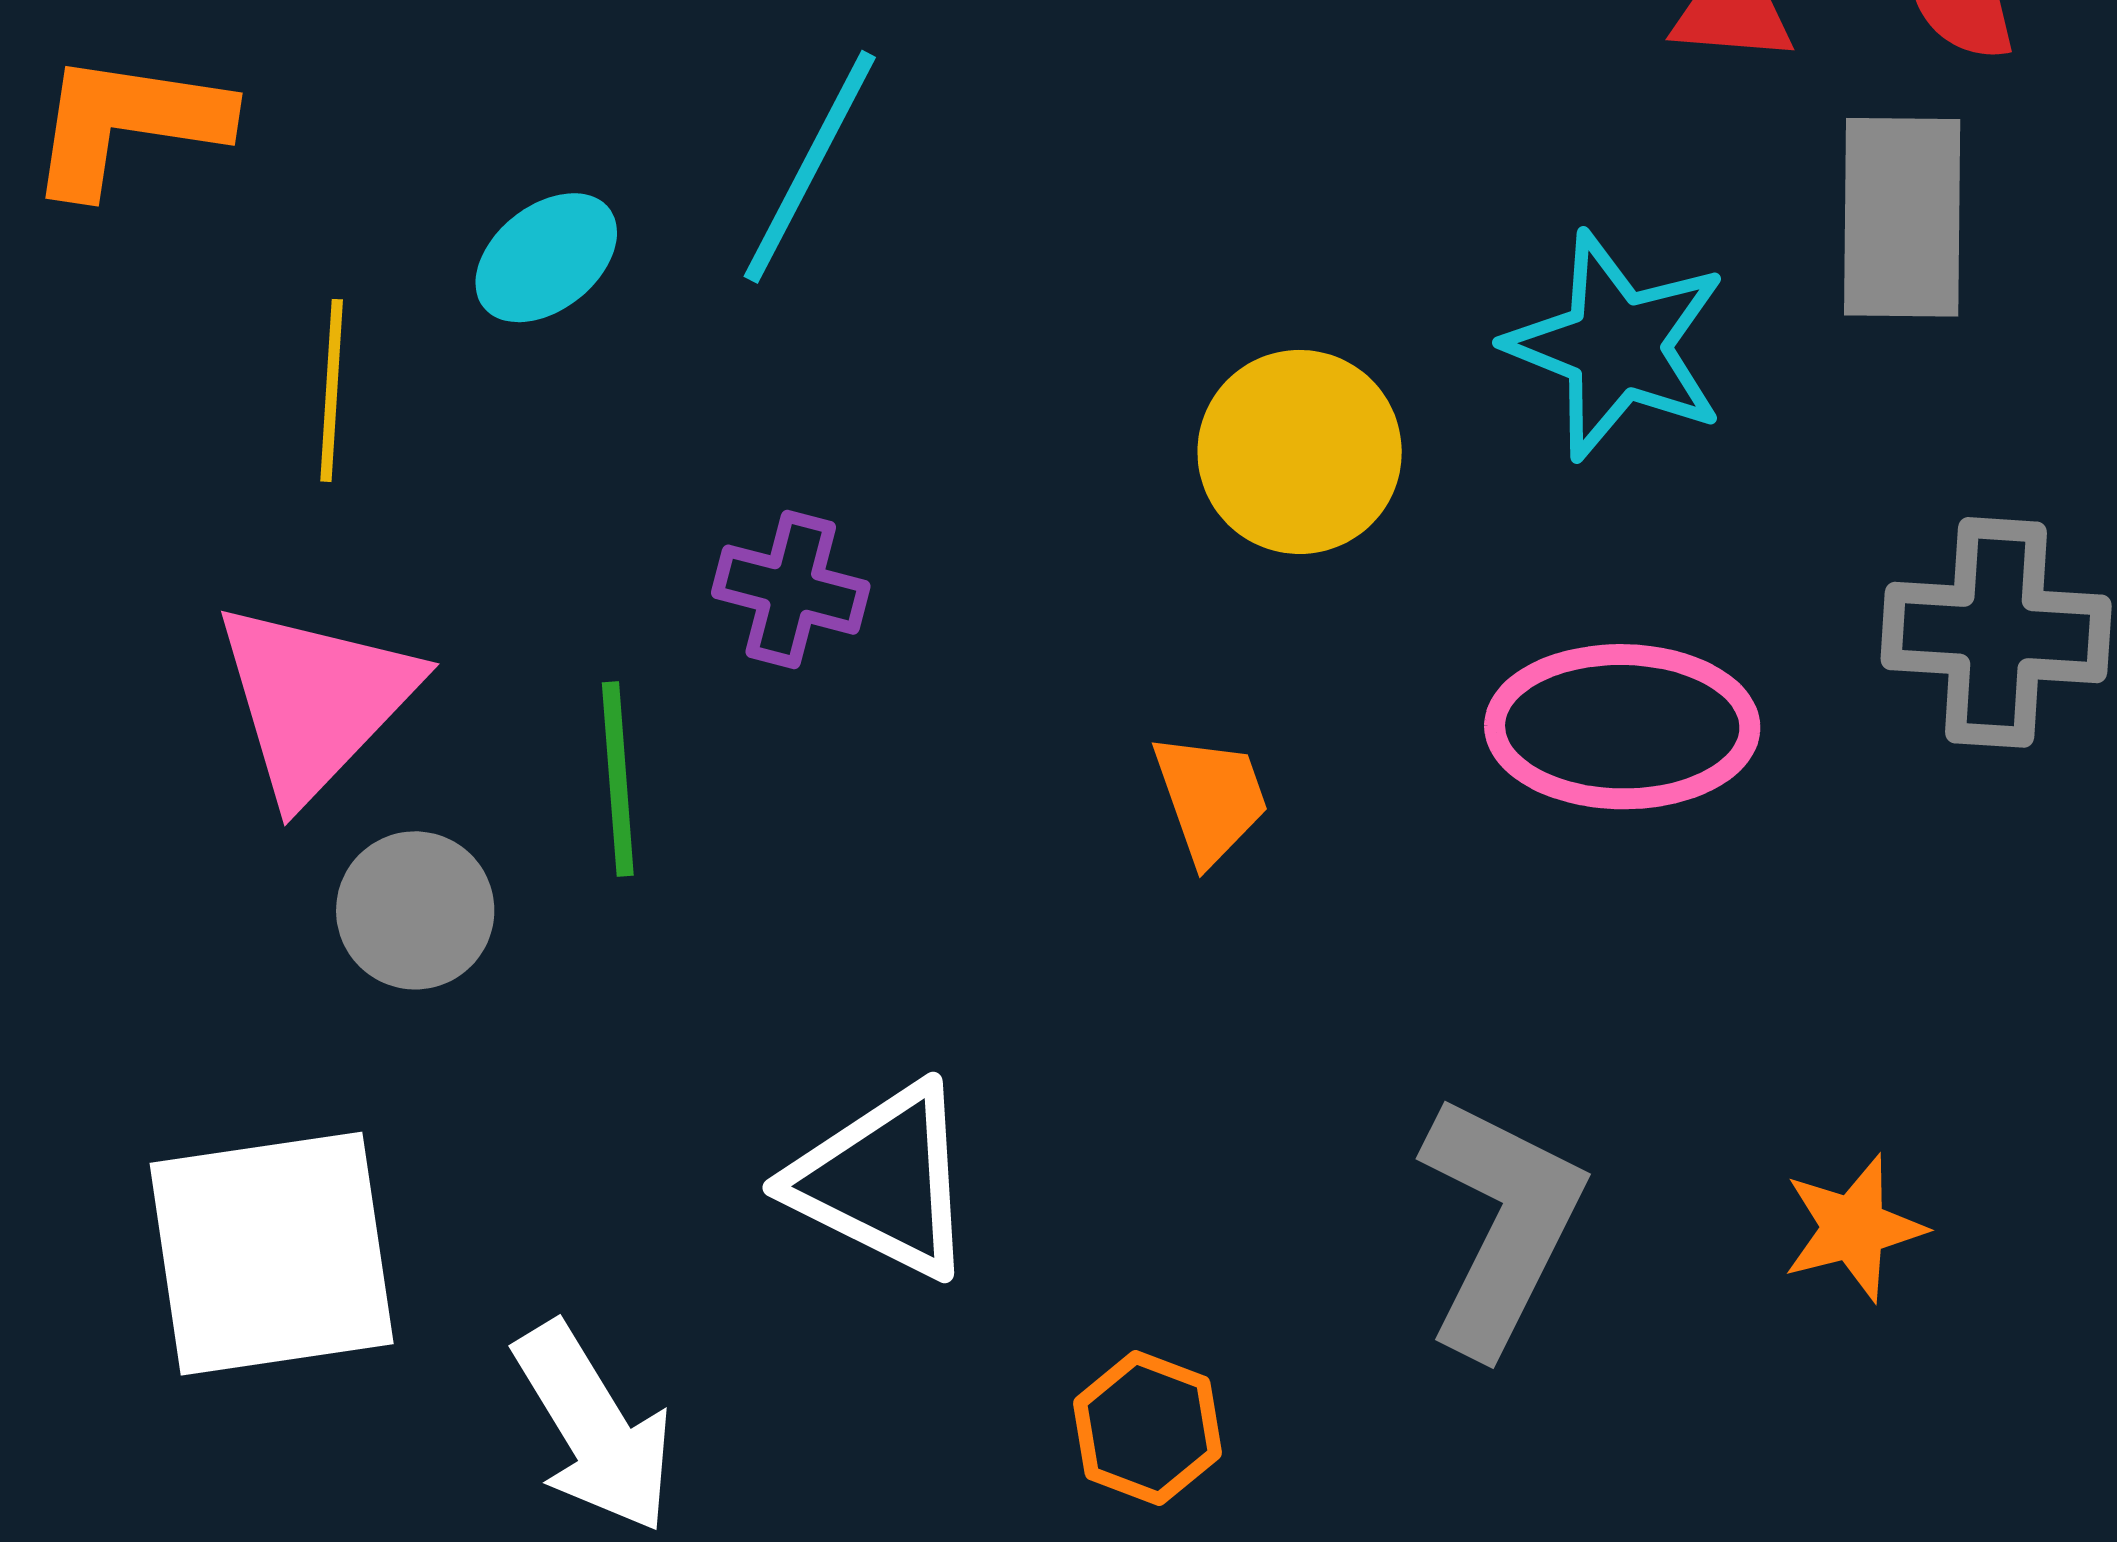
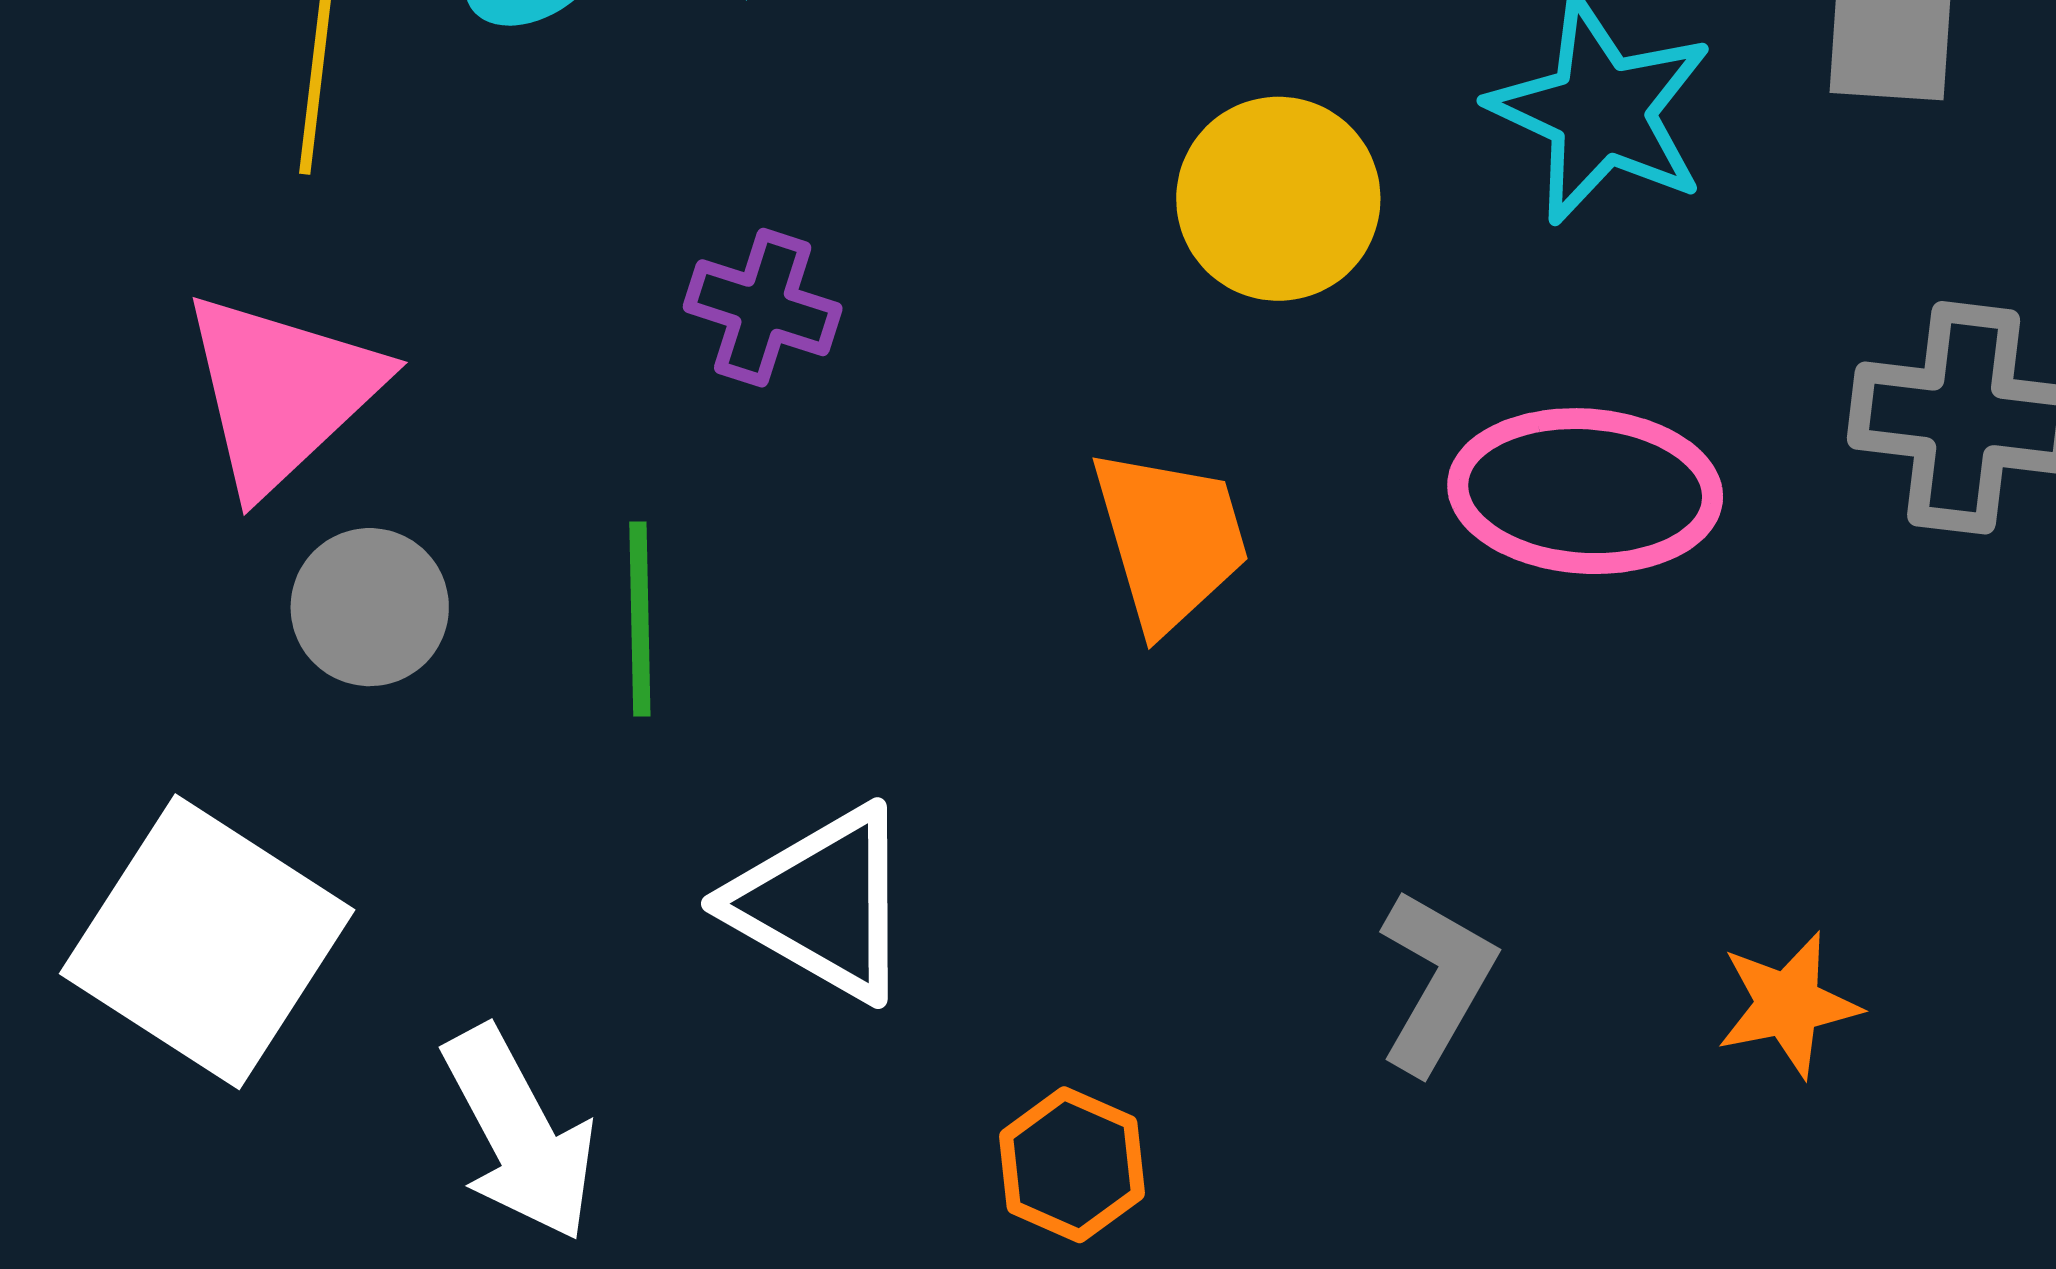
green line: (618, 779) -> (640, 619), moved
orange trapezoid: (1211, 798) -> (1170, 539), size x1.4
gray L-shape: (1501, 1224) -> (1436, 981), size x0.7
white square: (272, 1254) -> (207, 942), turned 38

